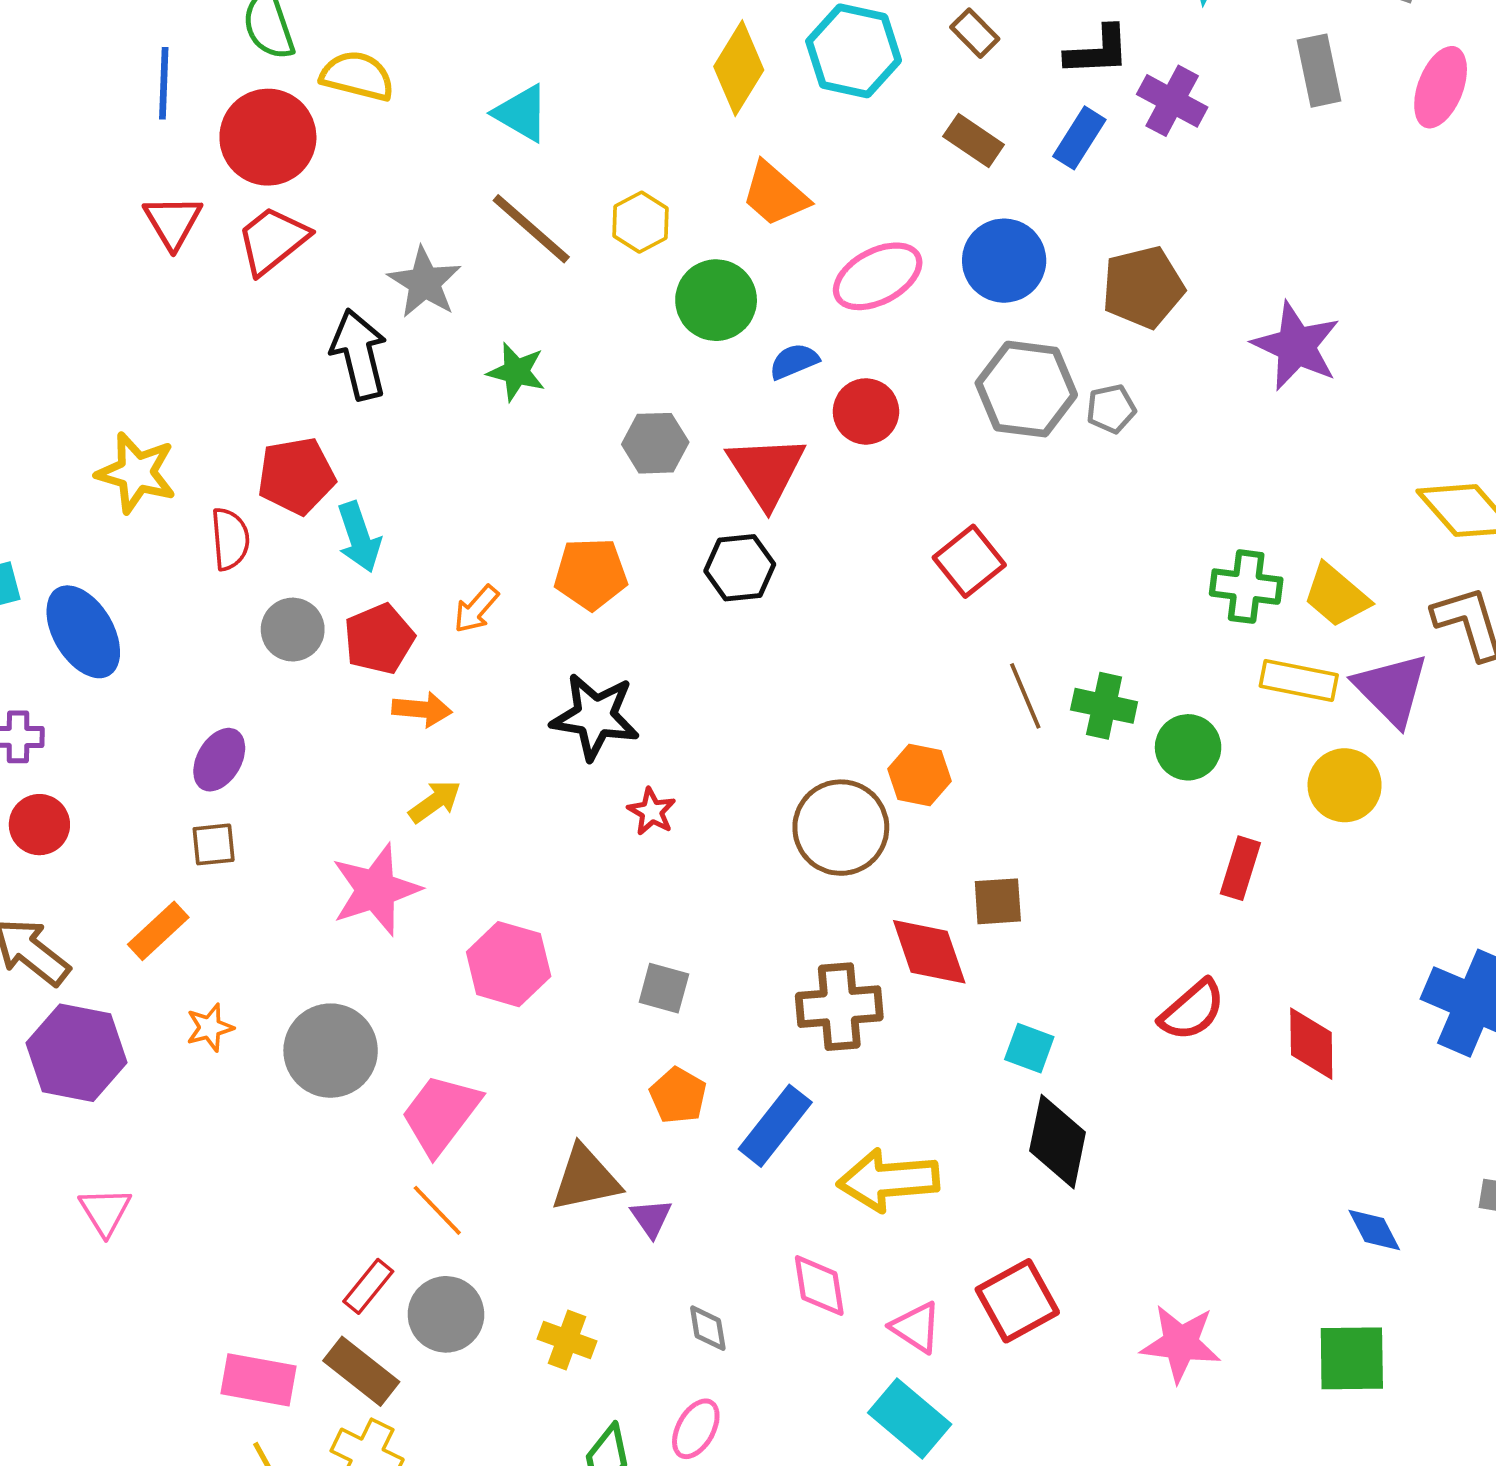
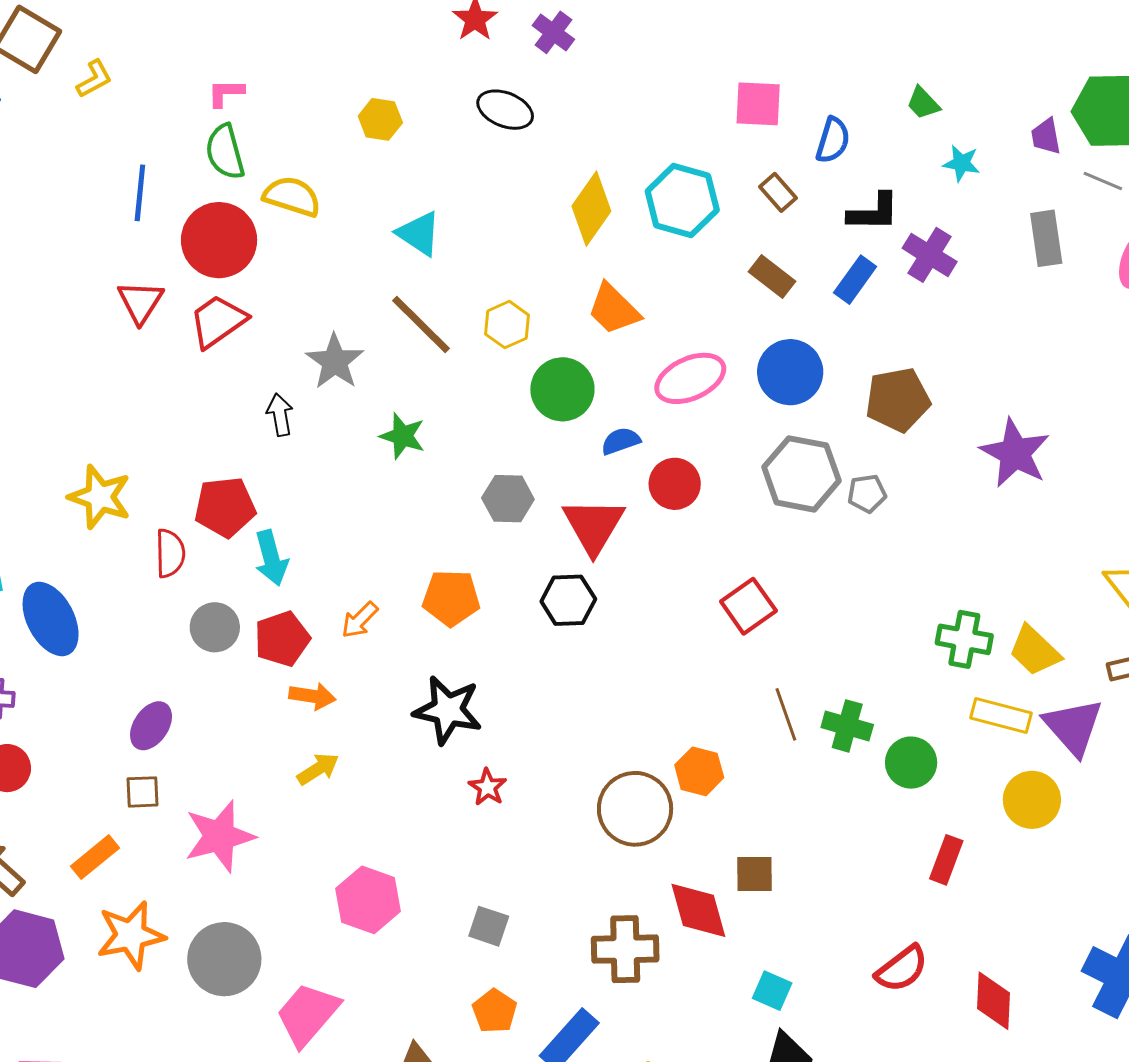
black arrow: (359, 354) -> (280, 415), size x0.6
pink star: (376, 890) -> (220, 836), moved
orange star: (210, 1028) -> (131, 935), size x1.8

